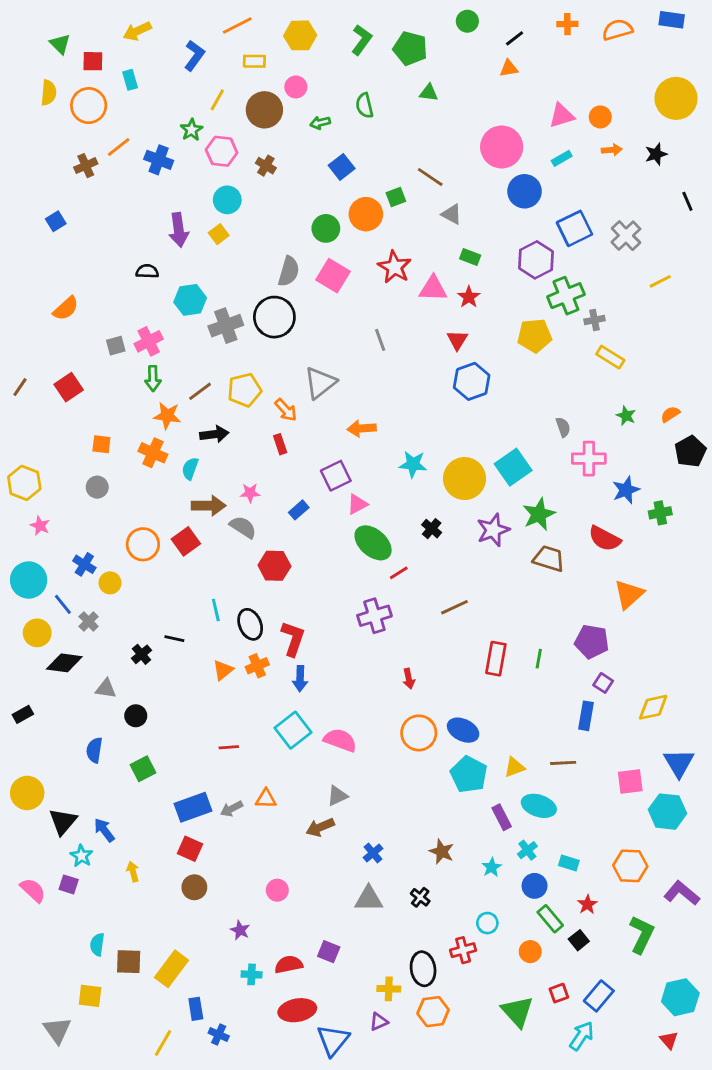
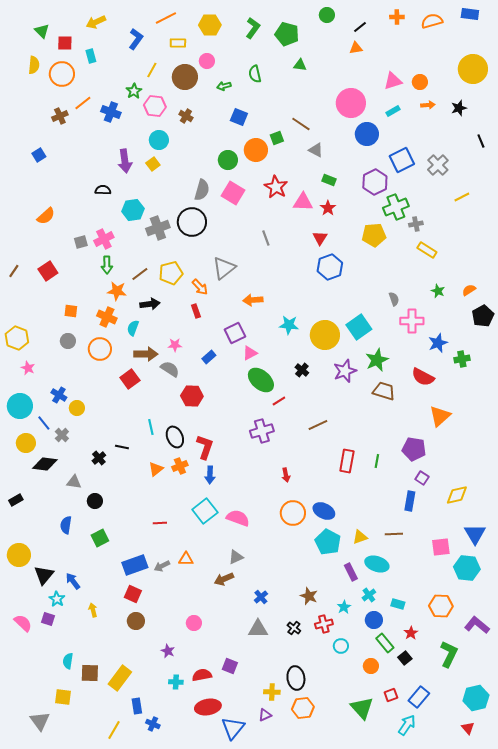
blue square: (342, 167) -> (239, 117), turned -30
orange circle: (143, 544) -> (100, 349), moved
red cross: (463, 950) -> (324, 624), moved

